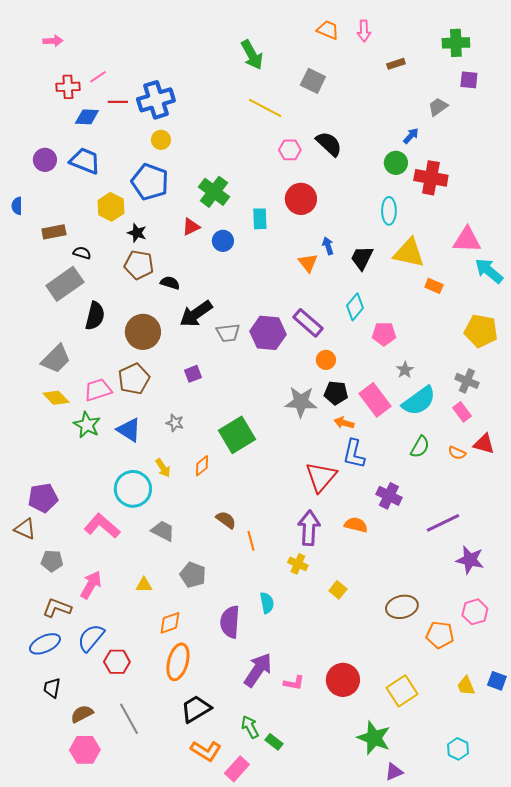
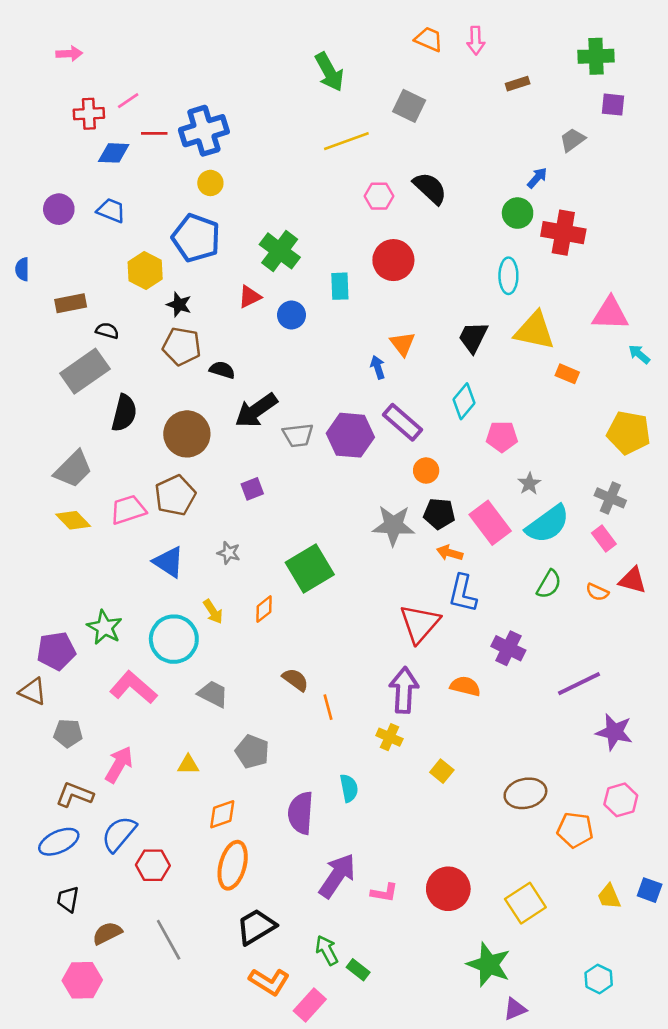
yellow line: (265, 108) -> (346, 141), turned -48
blue trapezoid: (85, 161) -> (111, 210), size x0.7
blue arrow: (328, 246) -> (378, 367), moved
cyan arrow: (489, 271) -> (639, 354), size x0.6
green star: (87, 425) -> (105, 627), moved
pink hexagon: (85, 750) -> (82, 980), moved

